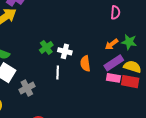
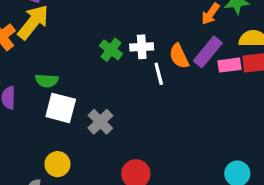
purple rectangle: (114, 63) -> (208, 52), moved
white line: (58, 72) -> (159, 74), moved

